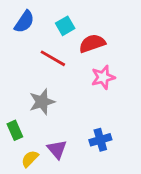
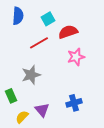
blue semicircle: (24, 22) -> (18, 16), turned -30
red line: (53, 58) -> (39, 43), turned -60

